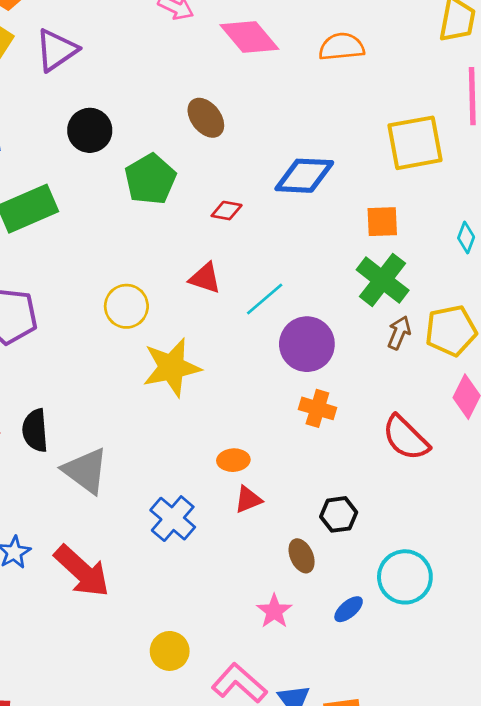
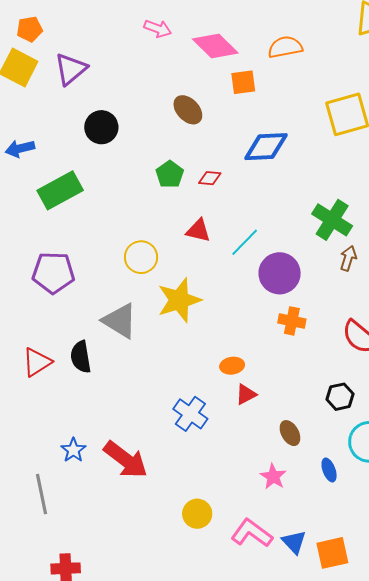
green pentagon: (150, 179) -> (170, 174), moved, size x0.7
orange square: (382, 222) -> (243, 82), moved
gray triangle: (86, 471) -> (120, 321), moved
black hexagon: (339, 514) -> (340, 397), moved
blue ellipse: (349, 609) -> (329, 470), turned -65

